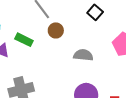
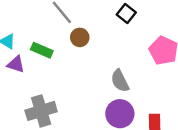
gray semicircle: (83, 55) -> (120, 81), moved, turned -120

